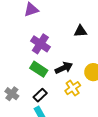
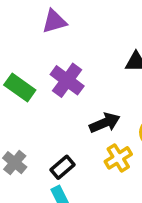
green rectangle: (39, 69) -> (20, 88), moved

